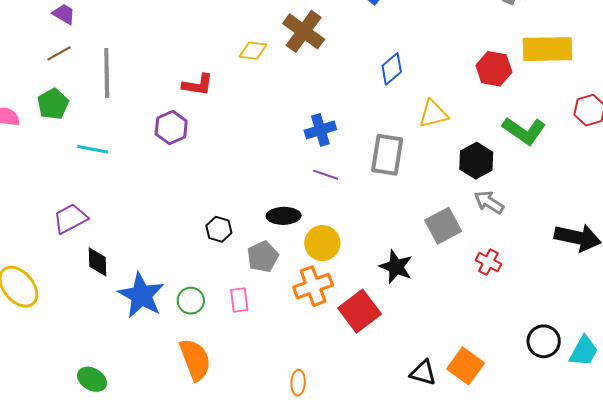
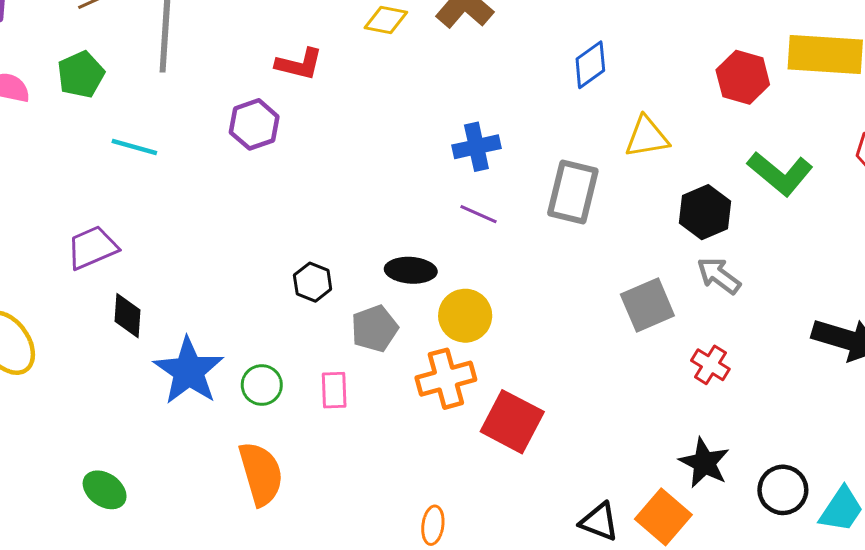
black star: (396, 267) -> (704, 463), moved
red square: (360, 311) -> (512, 422), turned -30
orange ellipse: (298, 383) -> (433, 525), moved

